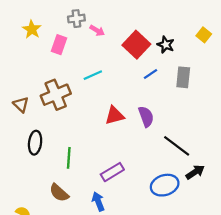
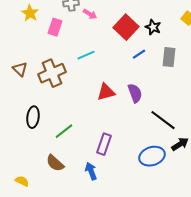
brown triangle: (21, 105) -> (20, 69), moved
green line: (69, 158) -> (64, 131), turned 48
purple rectangle: (112, 172) -> (104, 144), turned -40

